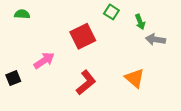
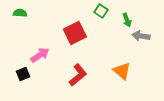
black square: (13, 78) -> (23, 74), moved

